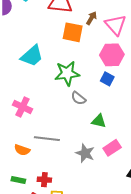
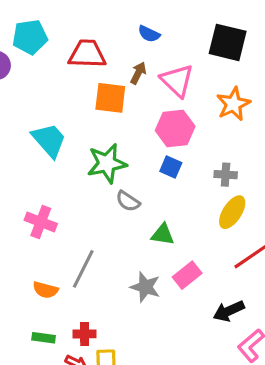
cyan trapezoid: (32, 56) -> (49, 140), turned -85
gray line: (47, 139) -> (83, 269), turned -65

